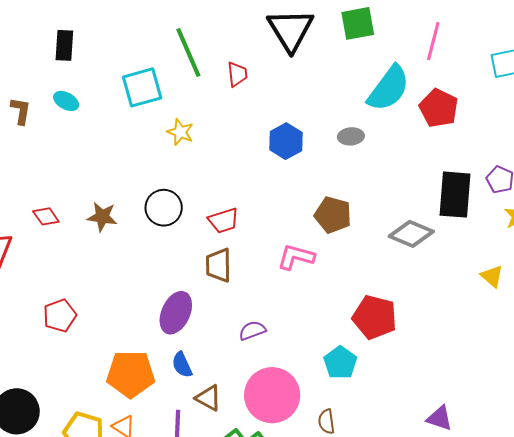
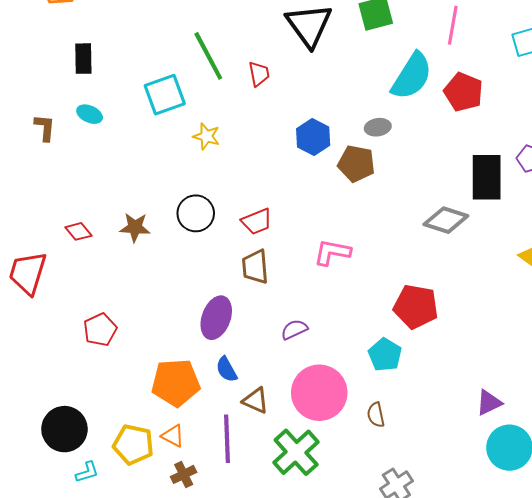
brown pentagon: (333, 215) -> (356, 164), moved
purple triangle: (440, 418) -> (489, 403), turned -40

